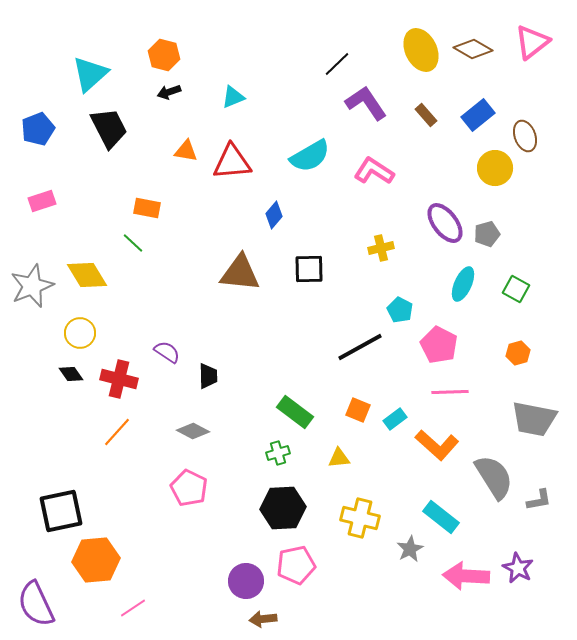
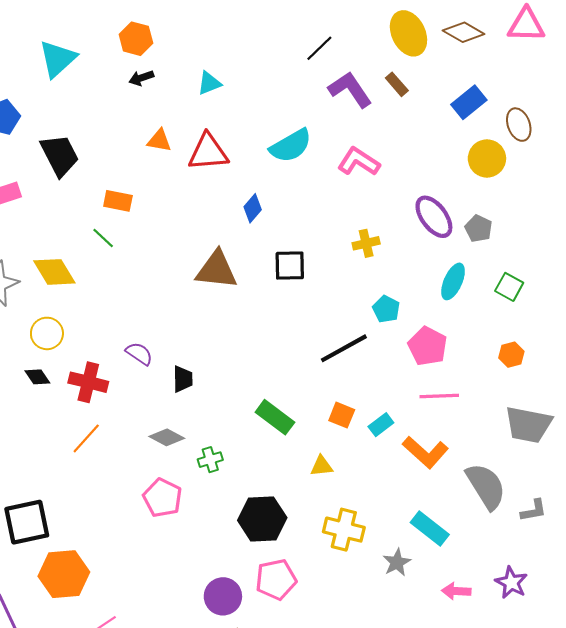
pink triangle: (532, 42) -> (526, 25), turned 39
brown rectangle: (426, 115) -> (397, 84), moved
black trapezoid: (109, 128) -> (60, 155), moved
gray pentagon: (487, 234) -> (478, 228), turned -30
green cross: (278, 453) -> (210, 460), moved
pink arrow: (466, 576) -> (456, 591), size x0.6

